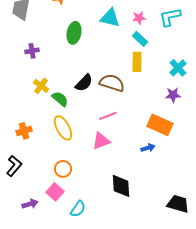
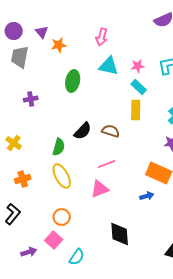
brown semicircle: (112, 83) -> (111, 131), size x0.7
yellow cross: (41, 86) -> (14, 143), moved
green semicircle: (60, 99) -> (59, 147), turned 66

